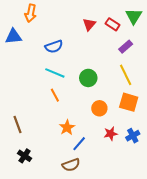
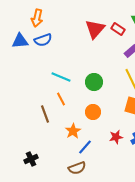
red triangle: (89, 24) -> (95, 29), size x1.5
blue semicircle: (54, 47) -> (43, 40), moved
orange circle: (99, 108) -> (93, 112), moved
brown line: (17, 124) -> (45, 114), moved
black cross: (25, 156) -> (31, 159), turned 32

